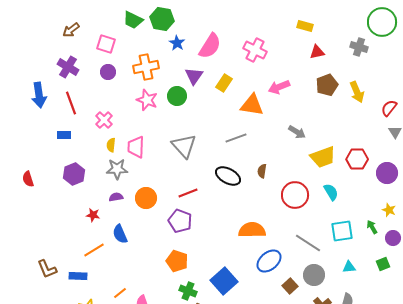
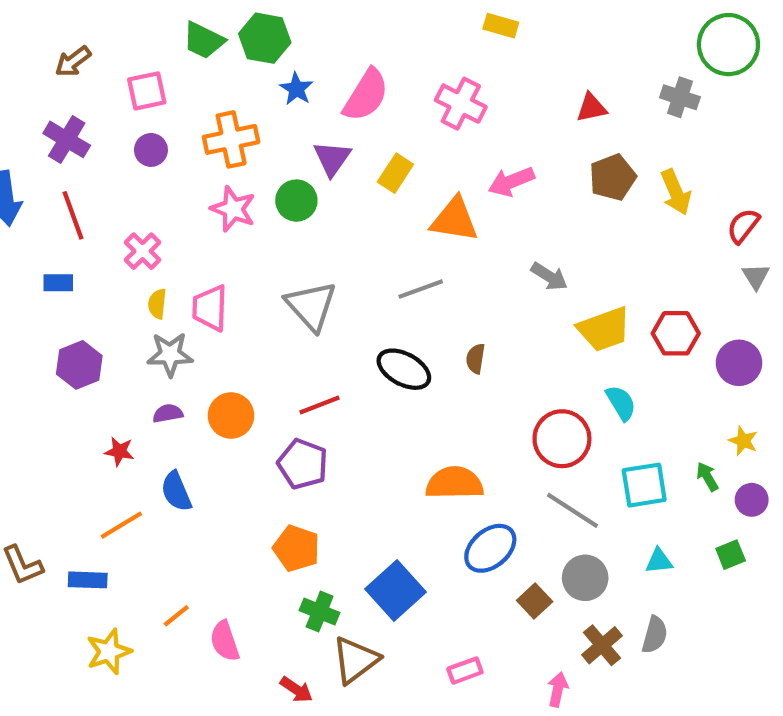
yellow rectangle: (305, 26) -> (501, 26), moved
pink square: (106, 44) -> (147, 91), turned -30
red circle: (295, 195) -> (562, 439), moved

